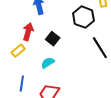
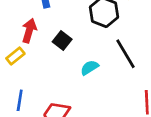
cyan semicircle: (48, 63) -> (90, 68), moved

